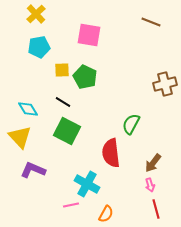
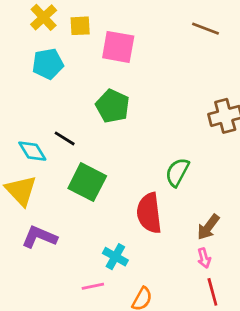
yellow square: (62, 70) -> (80, 26), moved
black line: (63, 102) -> (65, 138), moved
cyan cross: (87, 184) -> (115, 257), size x0.7

